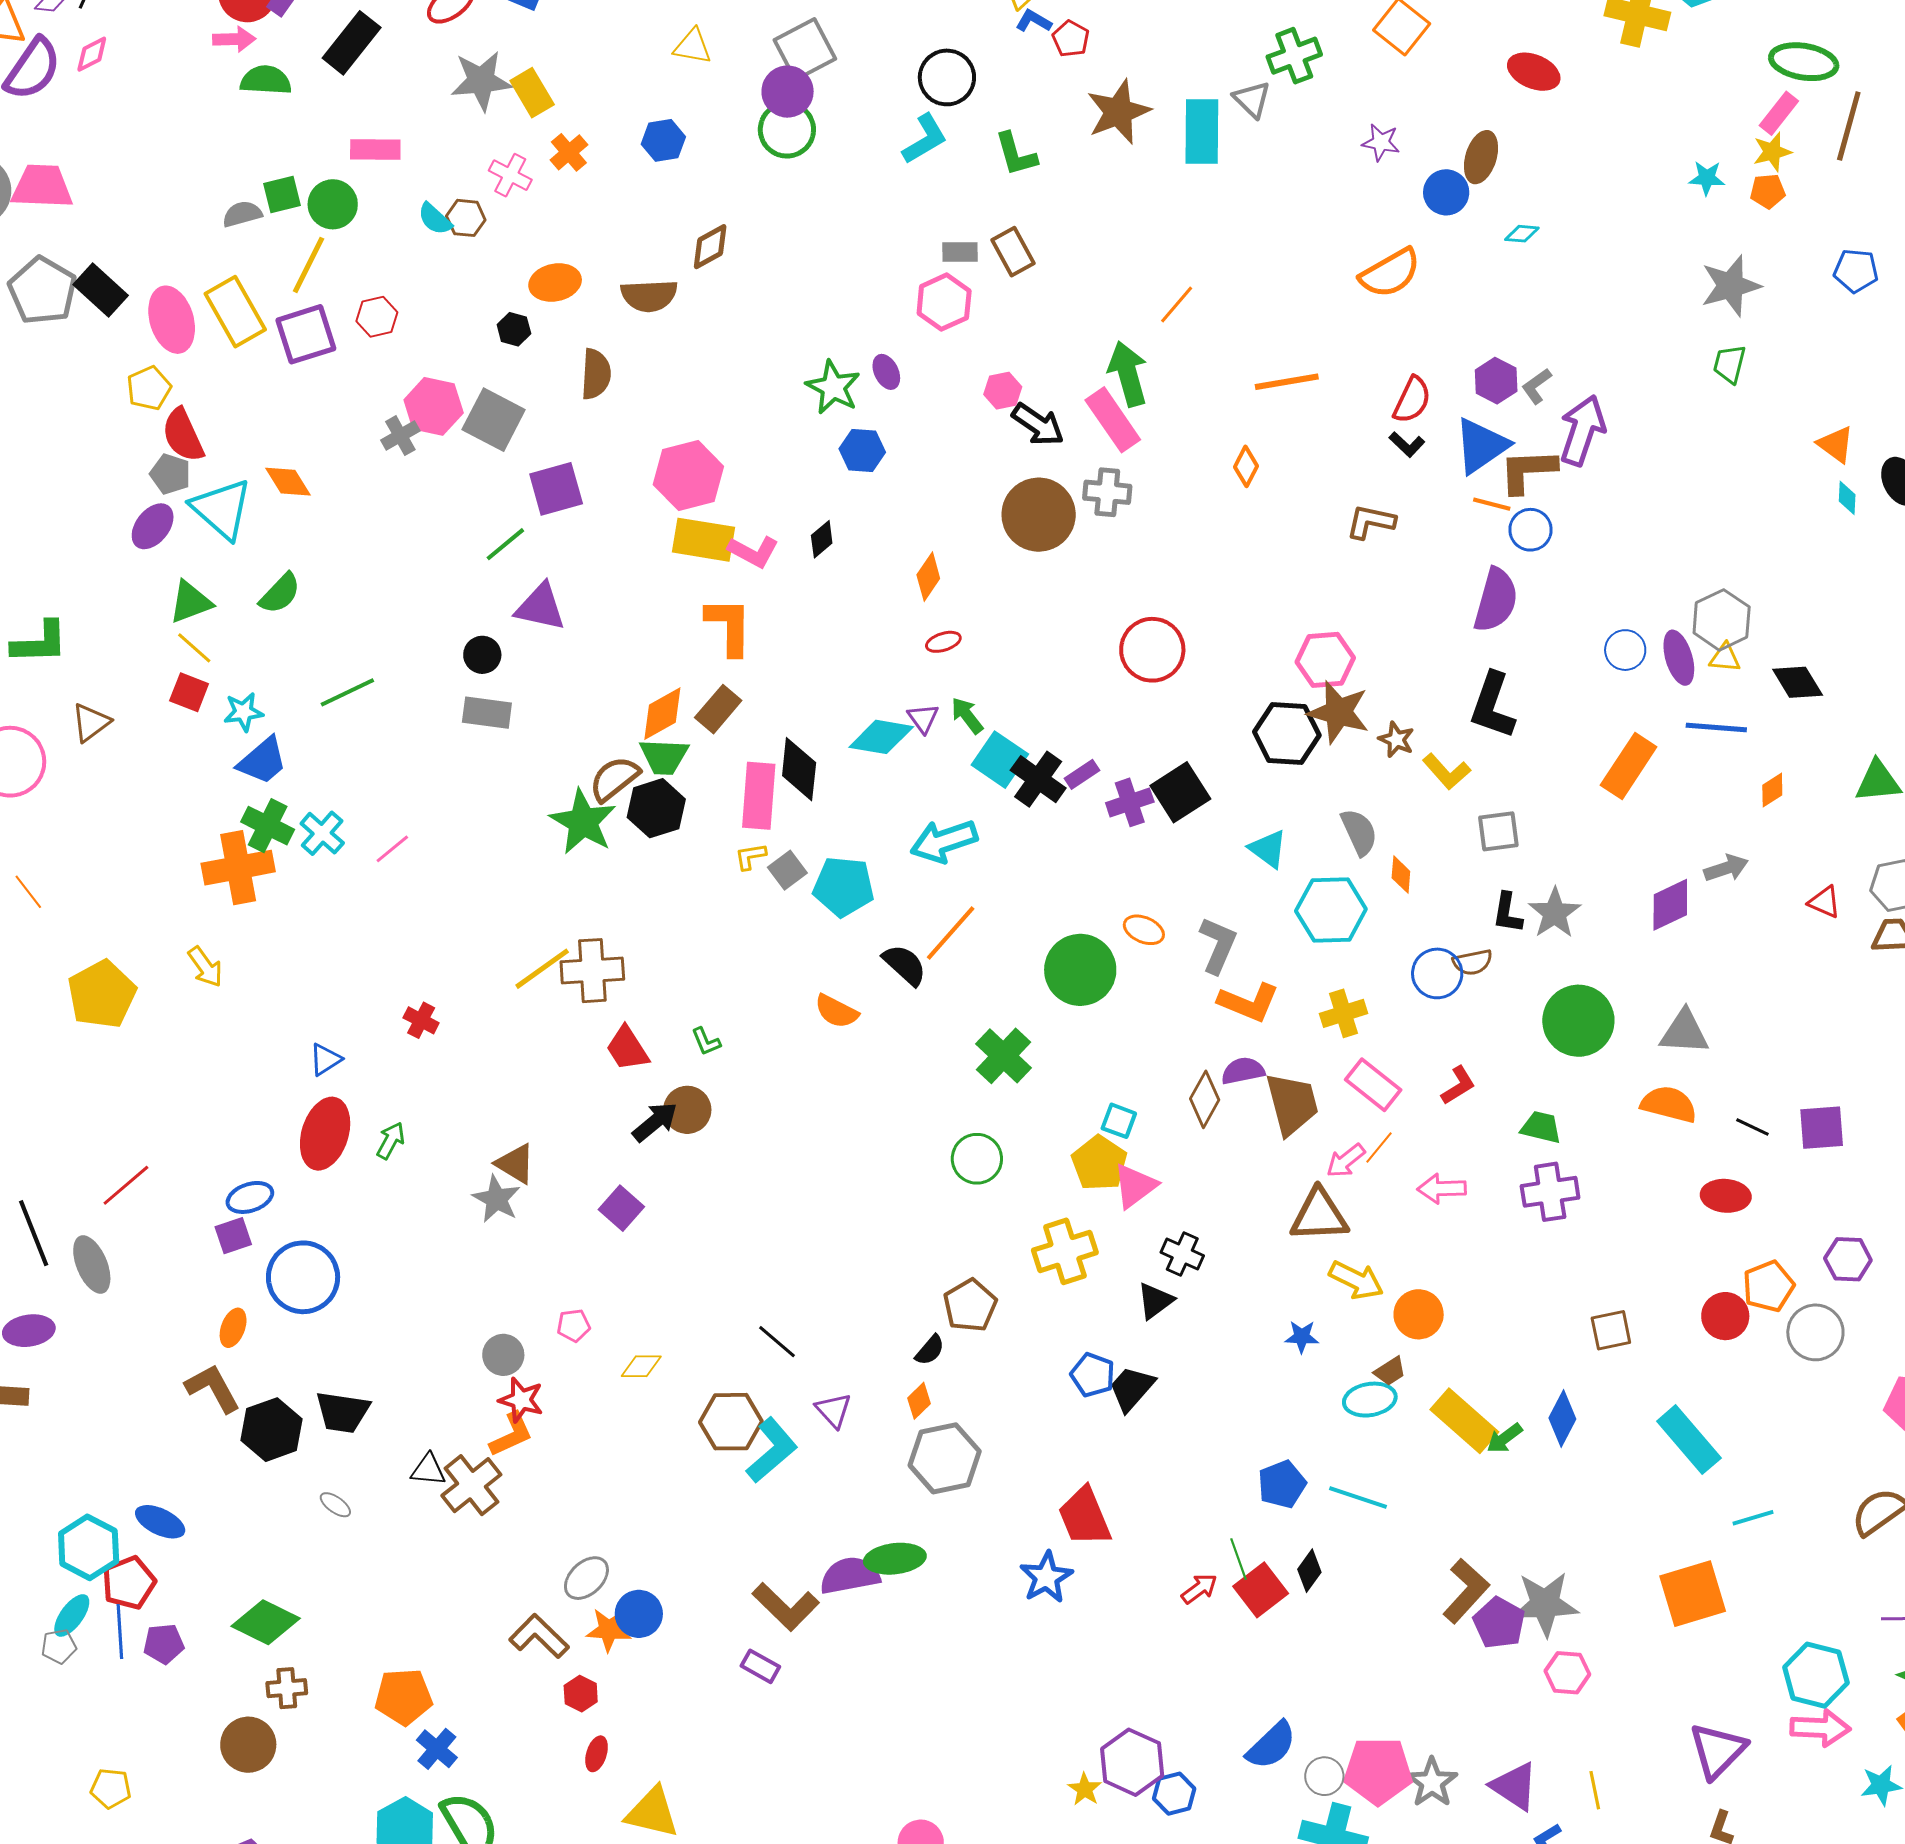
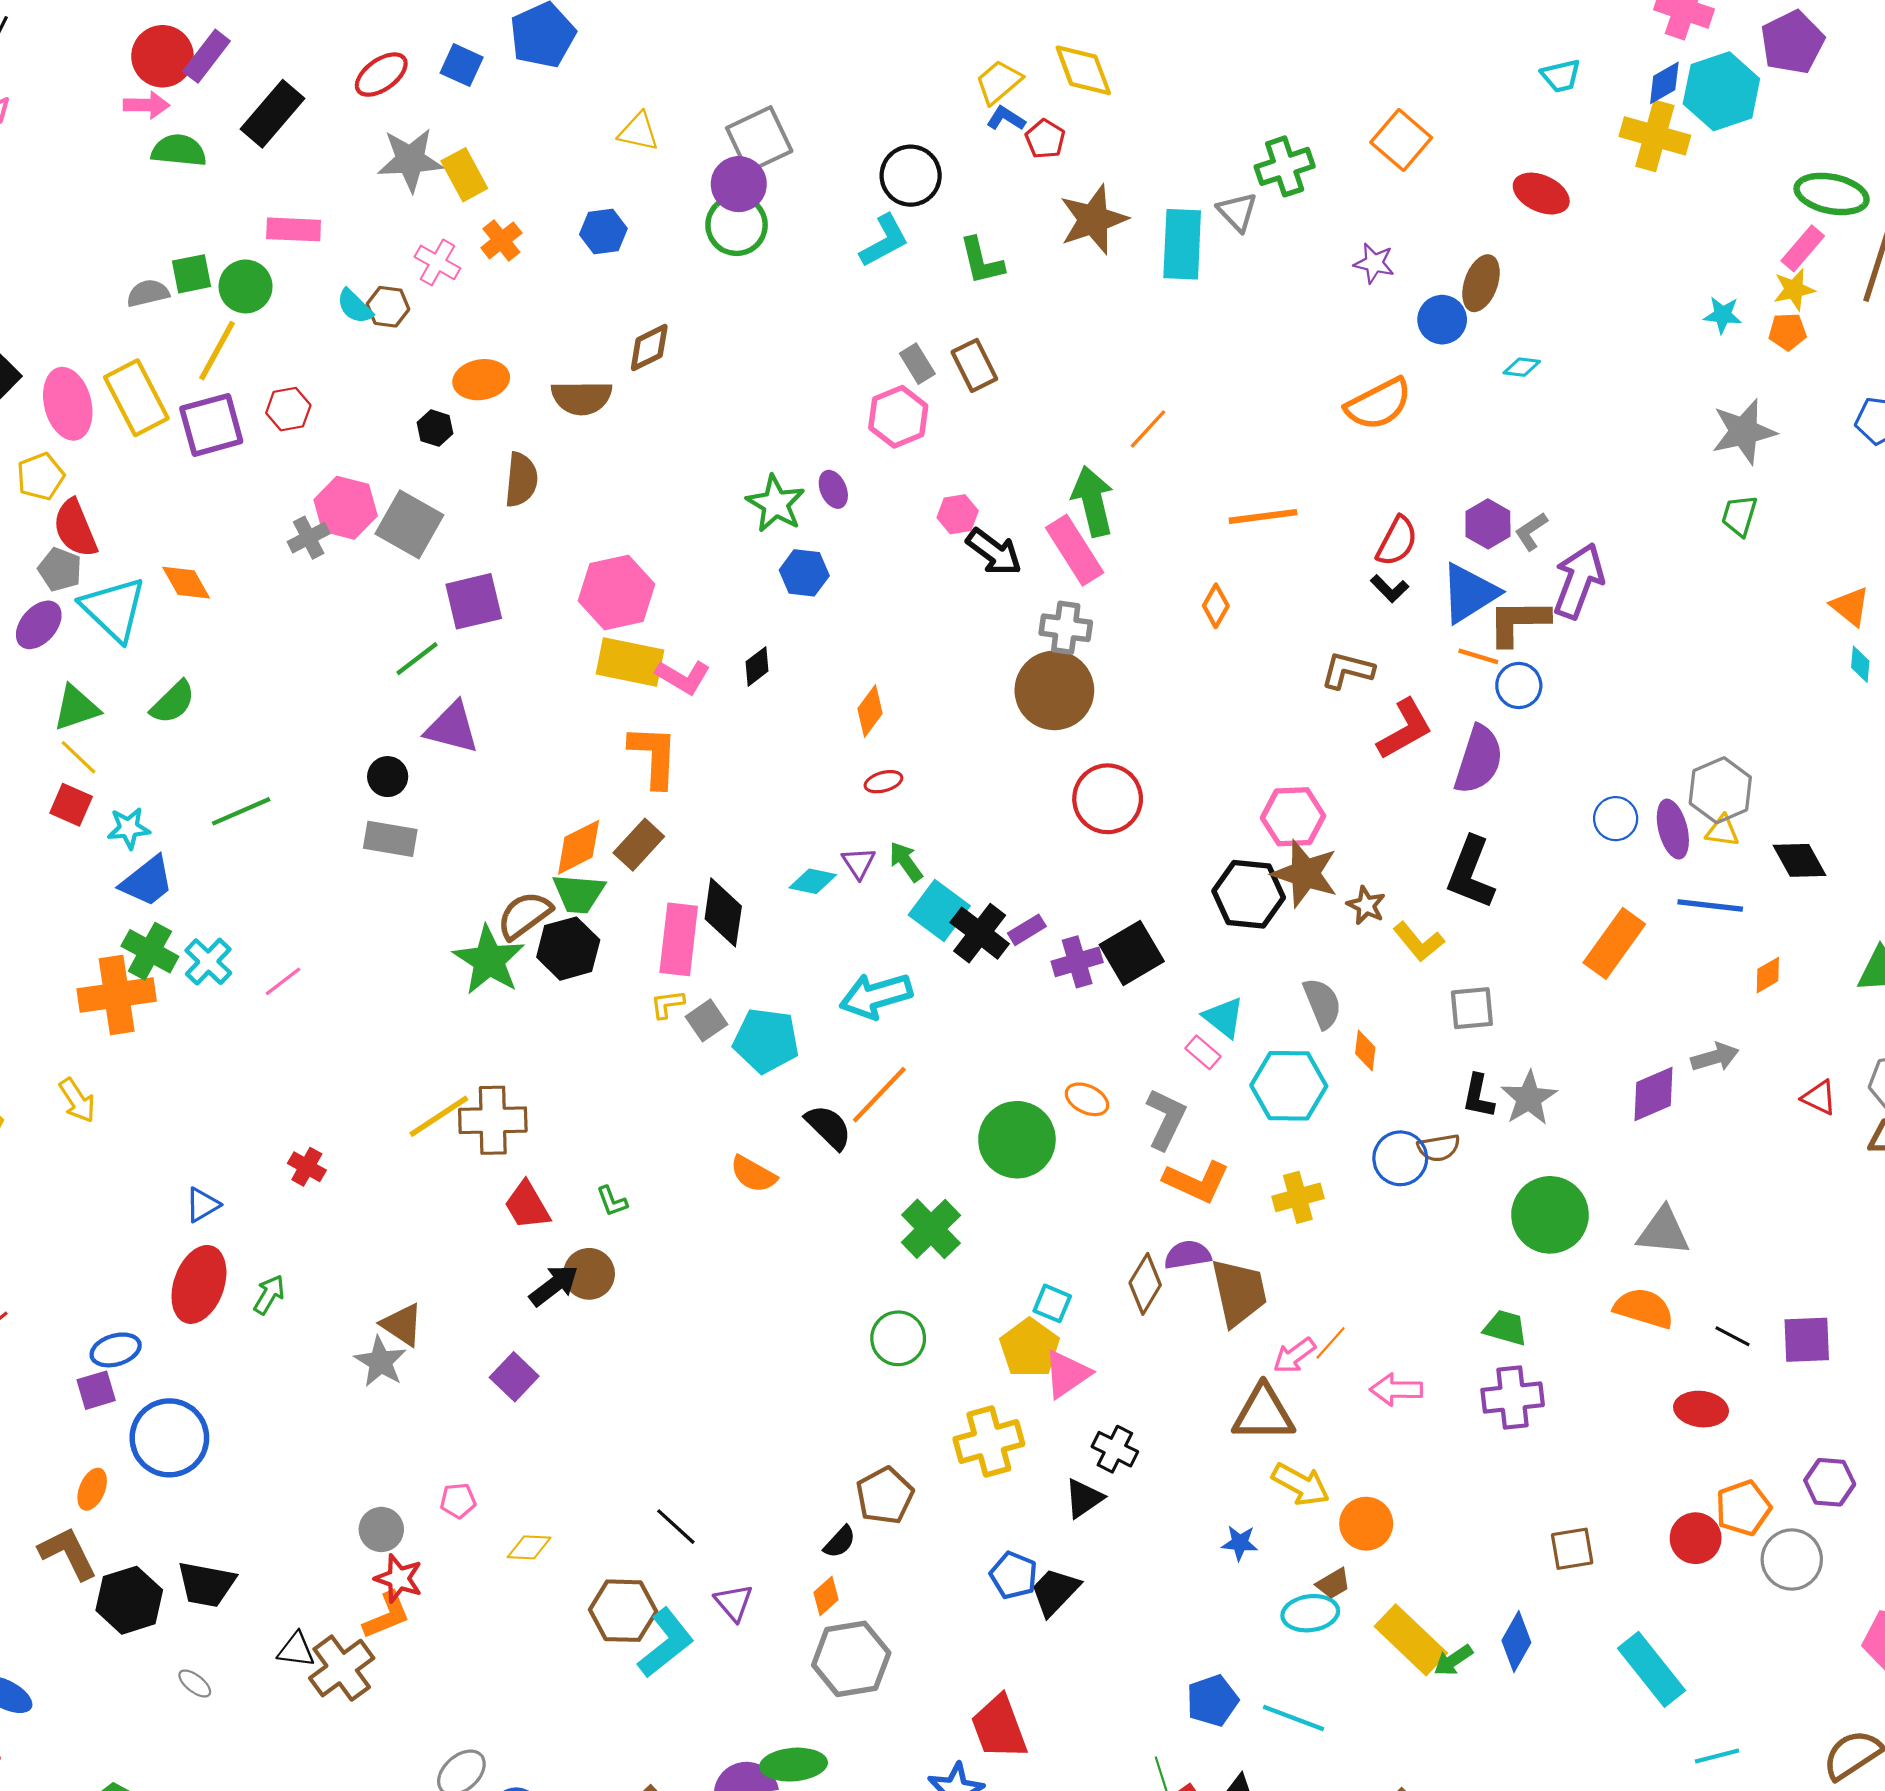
gray rectangle: (960, 252) -> (917, 364), turned 57
brown circle: (1039, 515) -> (1054, 690), moved
cyan diamond: (881, 737) -> (813, 881), size x0.7
pink rectangle: (1373, 1085) -> (1203, 1052), moved, size x0.6
red L-shape: (1458, 1085) -> (1405, 729), moved, size x1.5

